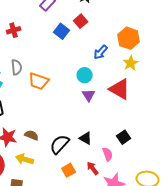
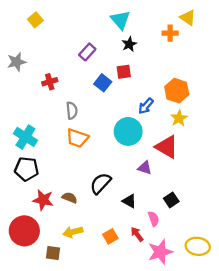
red square: (81, 21) -> (124, 72), turned 32
gray semicircle: (17, 67) -> (72, 110), moved
cyan circle: (85, 75) -> (128, 131), size x1.6
purple triangle: (89, 95) -> (145, 168), moved, turned -40
black semicircle: (60, 144) -> (101, 183), moved
yellow arrow: (25, 159) -> (73, 232), moved, turned -30

